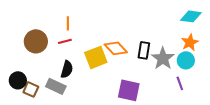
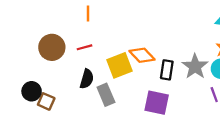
orange line: (68, 23) -> (88, 14), moved
black rectangle: (144, 50) -> (167, 70), moved
gray rectangle: (56, 86) -> (106, 95), moved, turned 42

